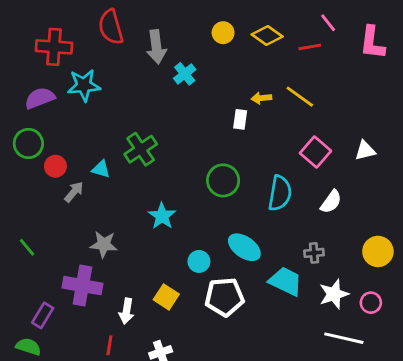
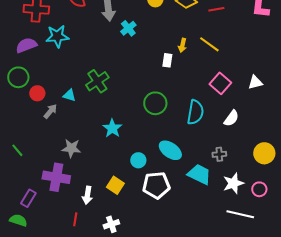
yellow arrow: (261, 98) -> (182, 45), turned -72

